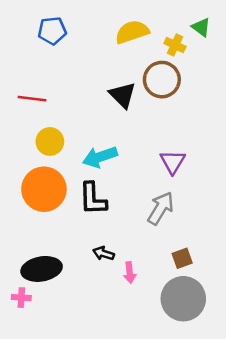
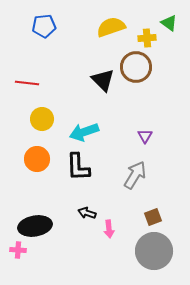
yellow cross: (175, 45) -> (147, 38), turned -30
purple triangle: (173, 162) -> (145, 136), size x0.7
orange circle: (44, 189) -> (37, 159), size x0.7

